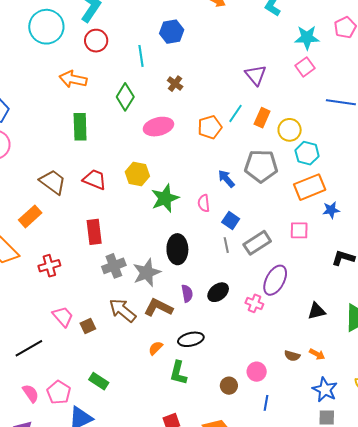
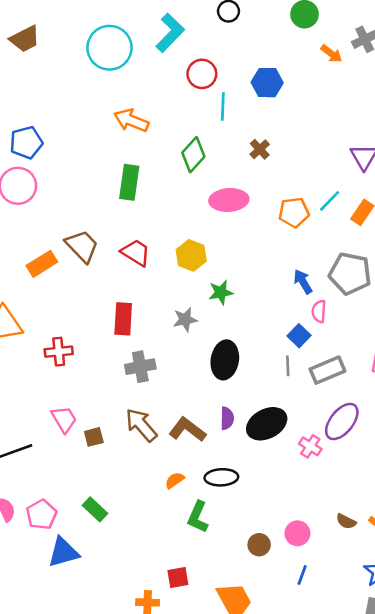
red circle: (96, 41) -> (202, 74), moved
green star: (165, 198) -> (221, 292), size x0.7
pink semicircle: (204, 203) -> (319, 311), moved
orange rectangle: (30, 216) -> (42, 264), moved
gray star: (147, 273) -> (185, 320), moved, size x0.7
black ellipse: (218, 292) -> (267, 424), size x1.4

